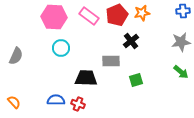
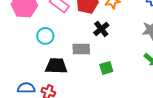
cyan circle: (61, 48) -> (45, 36), moved

